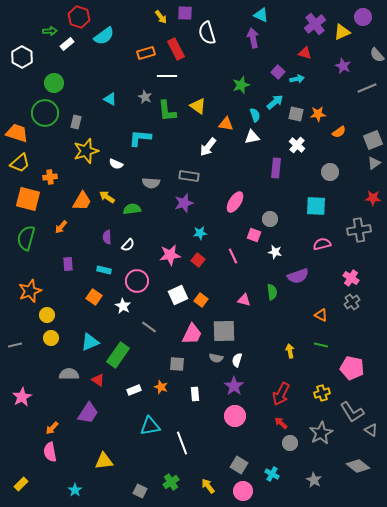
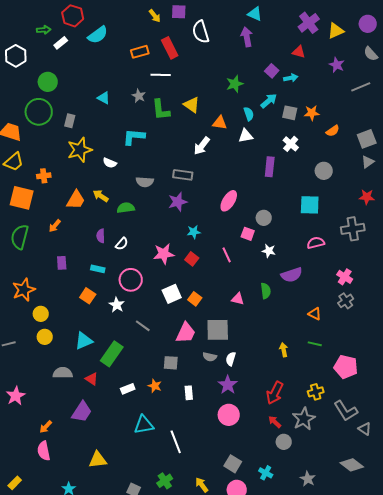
purple circle: (363, 17) -> (368, 24), moved
gray star: (321, 433) -> (304, 419), moved

